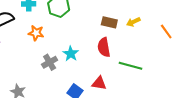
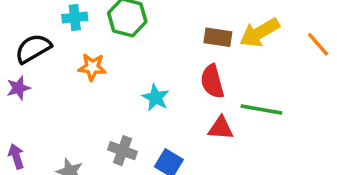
yellow arrow: (133, 22) -> (260, 33), size x1.6
gray cross: (50, 62) -> (123, 151), moved, turned -35
red triangle: (99, 83) -> (221, 128), moved

